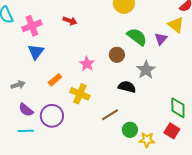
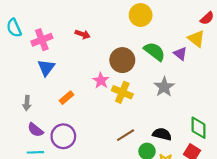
purple triangle: (161, 39) -> (180, 54), turned -32
brown circle: (117, 55) -> (122, 60), moved, size x1.5
gray arrow: (18, 85) -> (27, 103), turned 112
black semicircle: (127, 87) -> (162, 134), moved
yellow cross: (80, 94) -> (122, 92), moved

